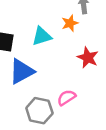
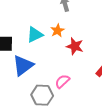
orange star: (70, 23) -> (57, 30), moved

